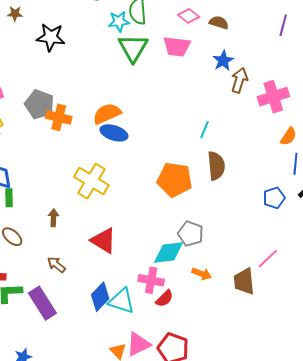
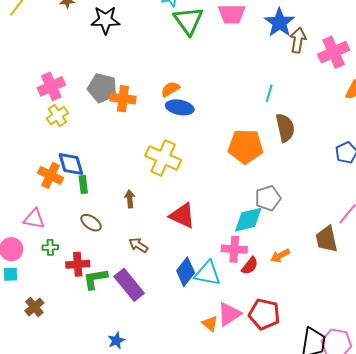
blue star: (223, 61) -> (279, 22), size x1.4
orange semicircle: (107, 114) -> (170, 89), size x0.7
gray pentagon: (191, 234) -> (268, 198), turned -30
orange arrow: (202, 274) -> (280, 256), moved, turned 138

